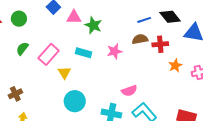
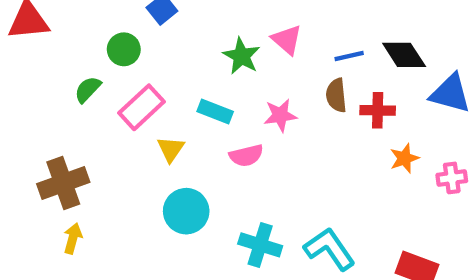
pink triangle: (74, 17) -> (287, 40), moved, turned 35
green circle: (19, 19) -> (124, 49), moved
brown semicircle: (140, 39) -> (336, 95), turned -91
pink semicircle: (129, 91) -> (246, 156), moved
brown cross: (15, 94) -> (63, 183), size x1.6

